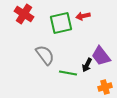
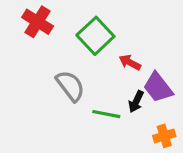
red arrow: (83, 16) -> (130, 62), moved, turned 40
green square: (61, 23) -> (95, 36), turned -30

